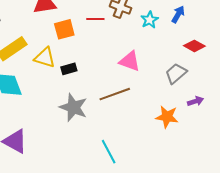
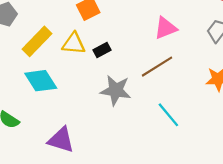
pink triangle: (130, 61) -> (166, 28), turned -30
cyan line: (109, 152) -> (168, 115), moved

